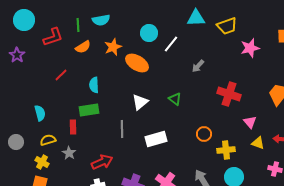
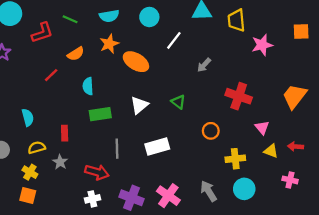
cyan semicircle: (101, 20) -> (109, 16), moved
green line: (78, 25) -> (70, 19), turned -64
yellow trapezoid: (227, 26) -> (236, 20), turned 105
cyan circle: (149, 33) -> (149, 17), moved
orange semicircle: (83, 47) -> (76, 54), moved
green rectangle: (89, 110) -> (100, 114), moved
gray line: (122, 129) -> (117, 149), moved
orange circle: (204, 134) -> (211, 131), moved
red arrow: (102, 162) -> (97, 172), turned 40

